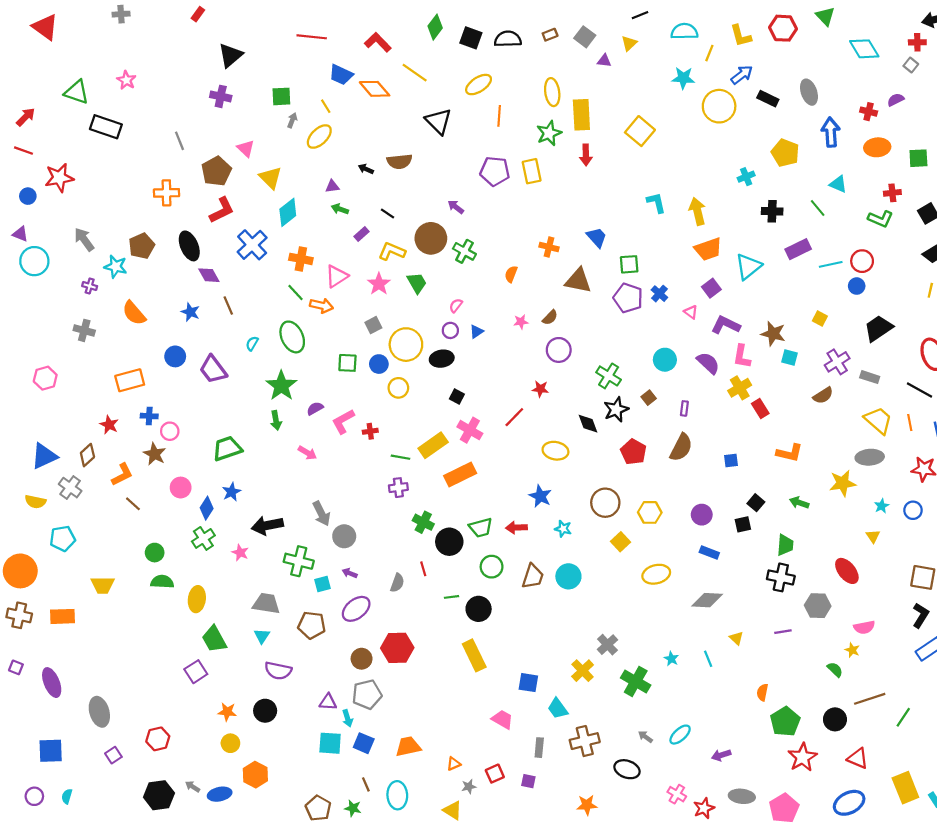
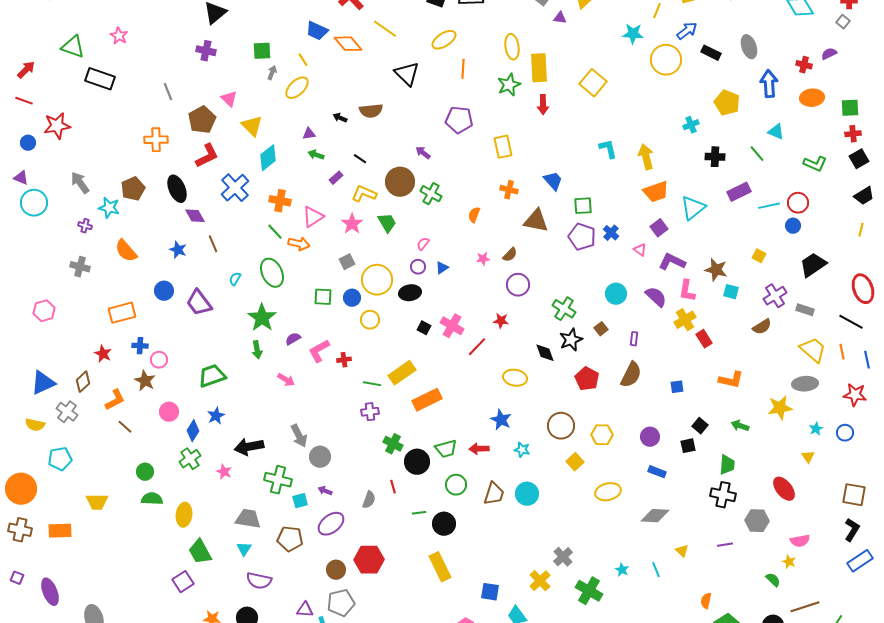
yellow rectangle: (532, 171) -> (503, 147), moved
red cross: (892, 193) -> (853, 134), moved
pink cross: (470, 430) -> (452, 326), moved

